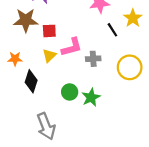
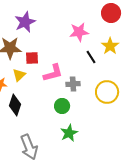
yellow triangle: (49, 56) -> (19, 75), moved
green circle: (70, 92) -> (62, 106), moved
green star: (91, 97) -> (69, 133), moved

